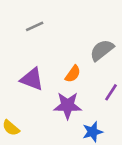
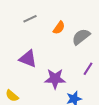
orange semicircle: (73, 74) -> (59, 28), moved

